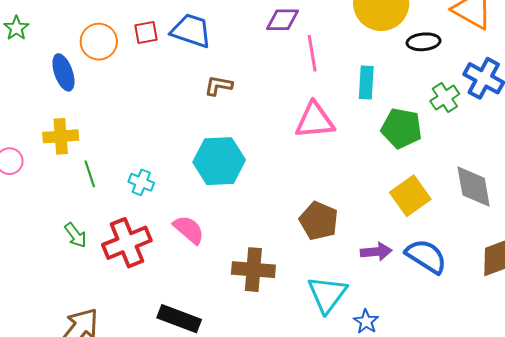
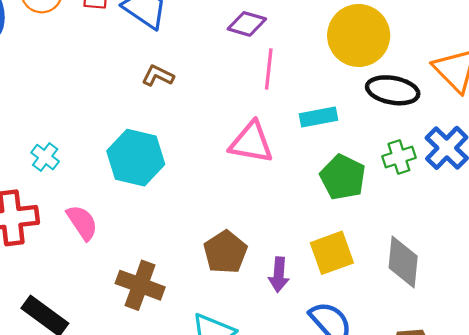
black ellipse: (424, 42) -> (393, 90), size x1.4
cyan rectangle: (366, 83) -> (319, 117), turned 60
purple arrow: (376, 252) -> (279, 275), moved, turned 84

